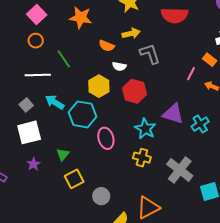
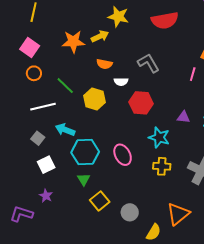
yellow arrow: (131, 33) -> (100, 36), moved
yellow hexagon: (99, 86) -> (94, 99), moved
cyan hexagon: (83, 114) -> (85, 152), moved
purple triangle: (173, 114) -> (183, 117), size x0.6
white square: (29, 132) -> (46, 165), size x0.7
purple star: (33, 164) -> (46, 196), moved

